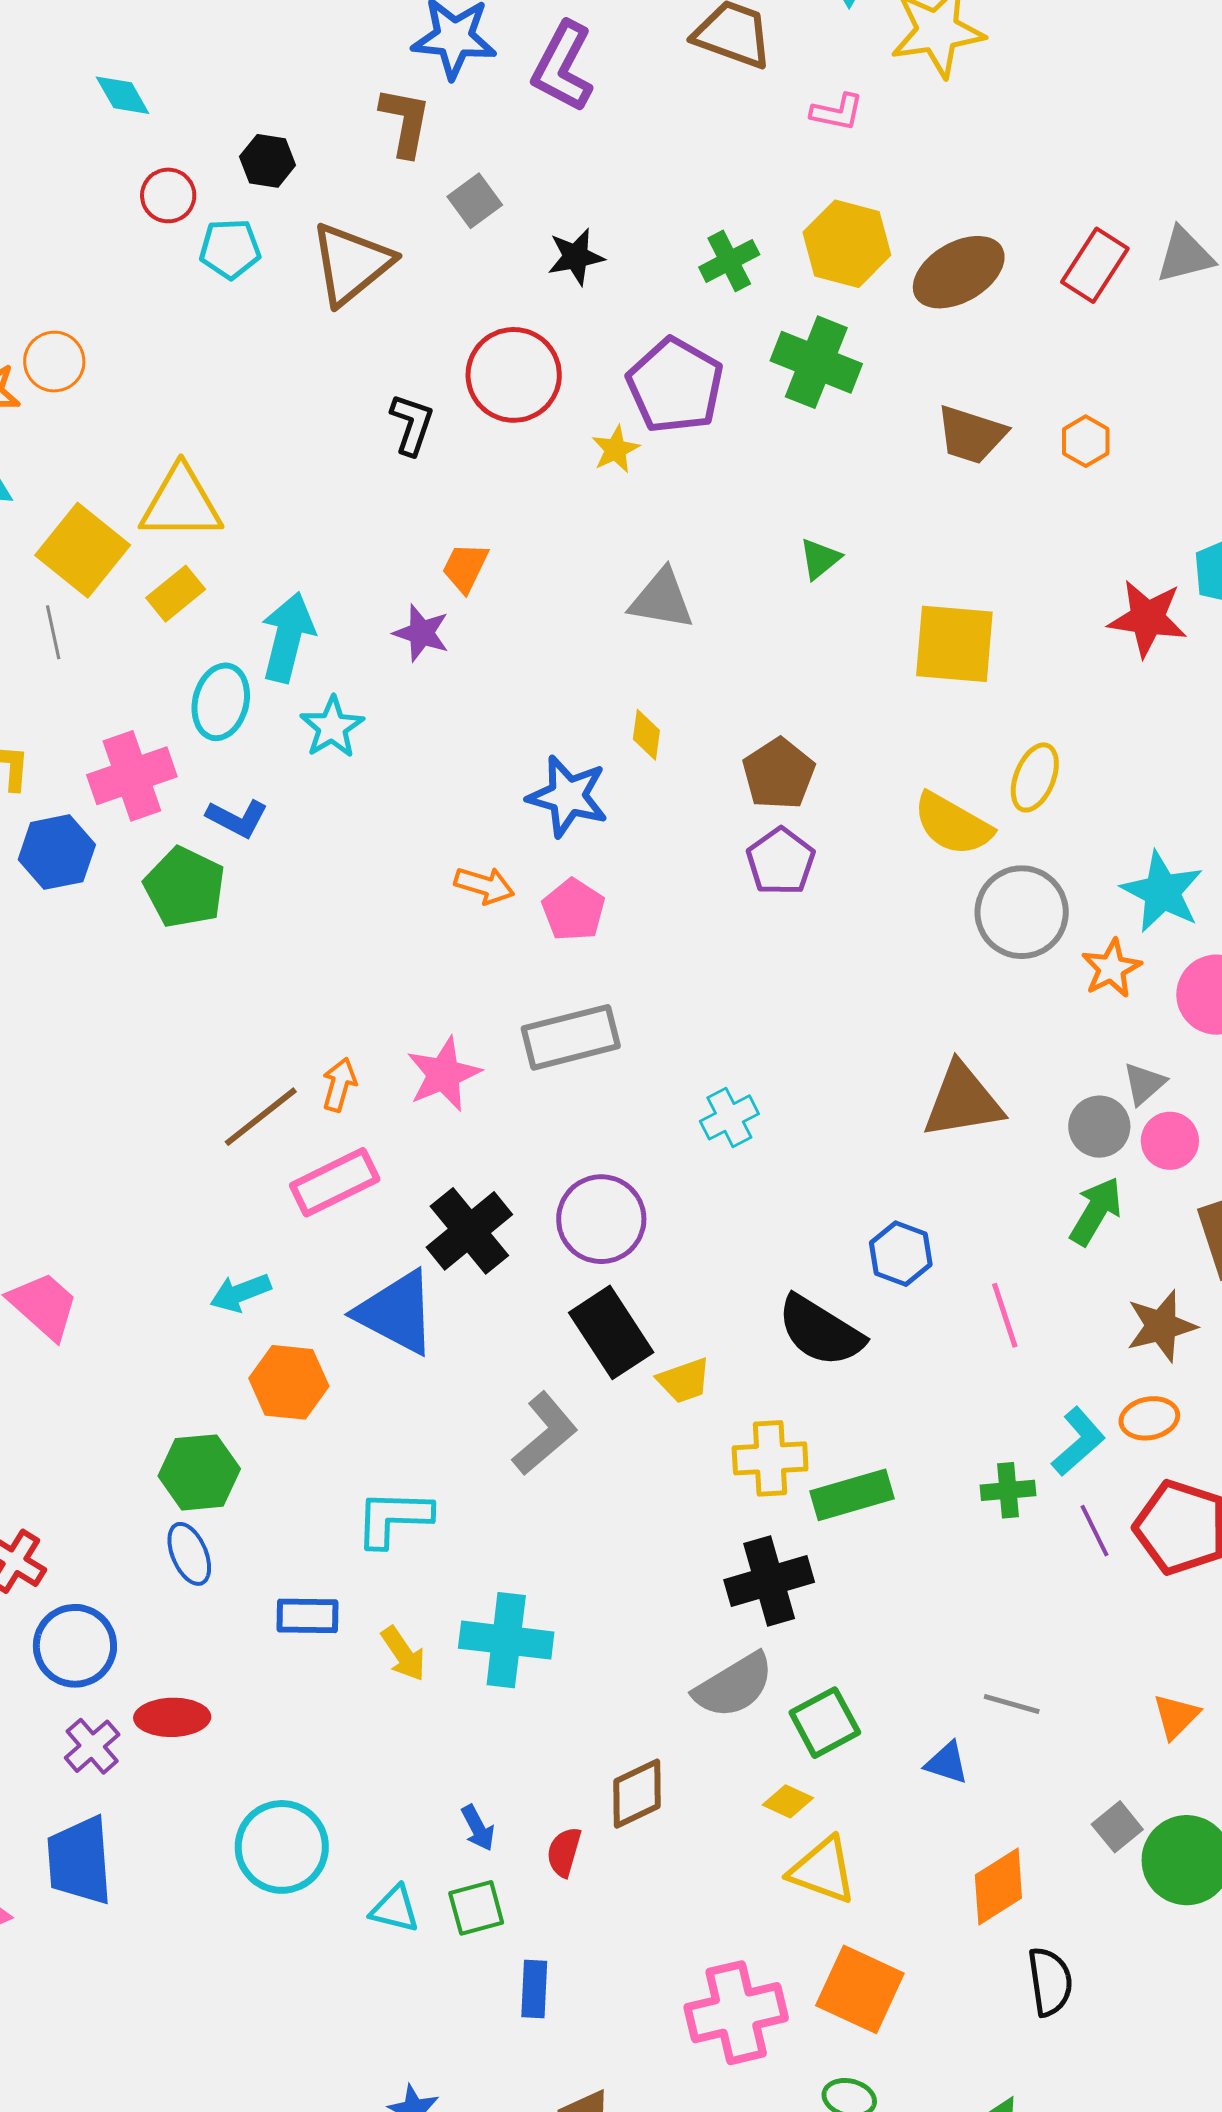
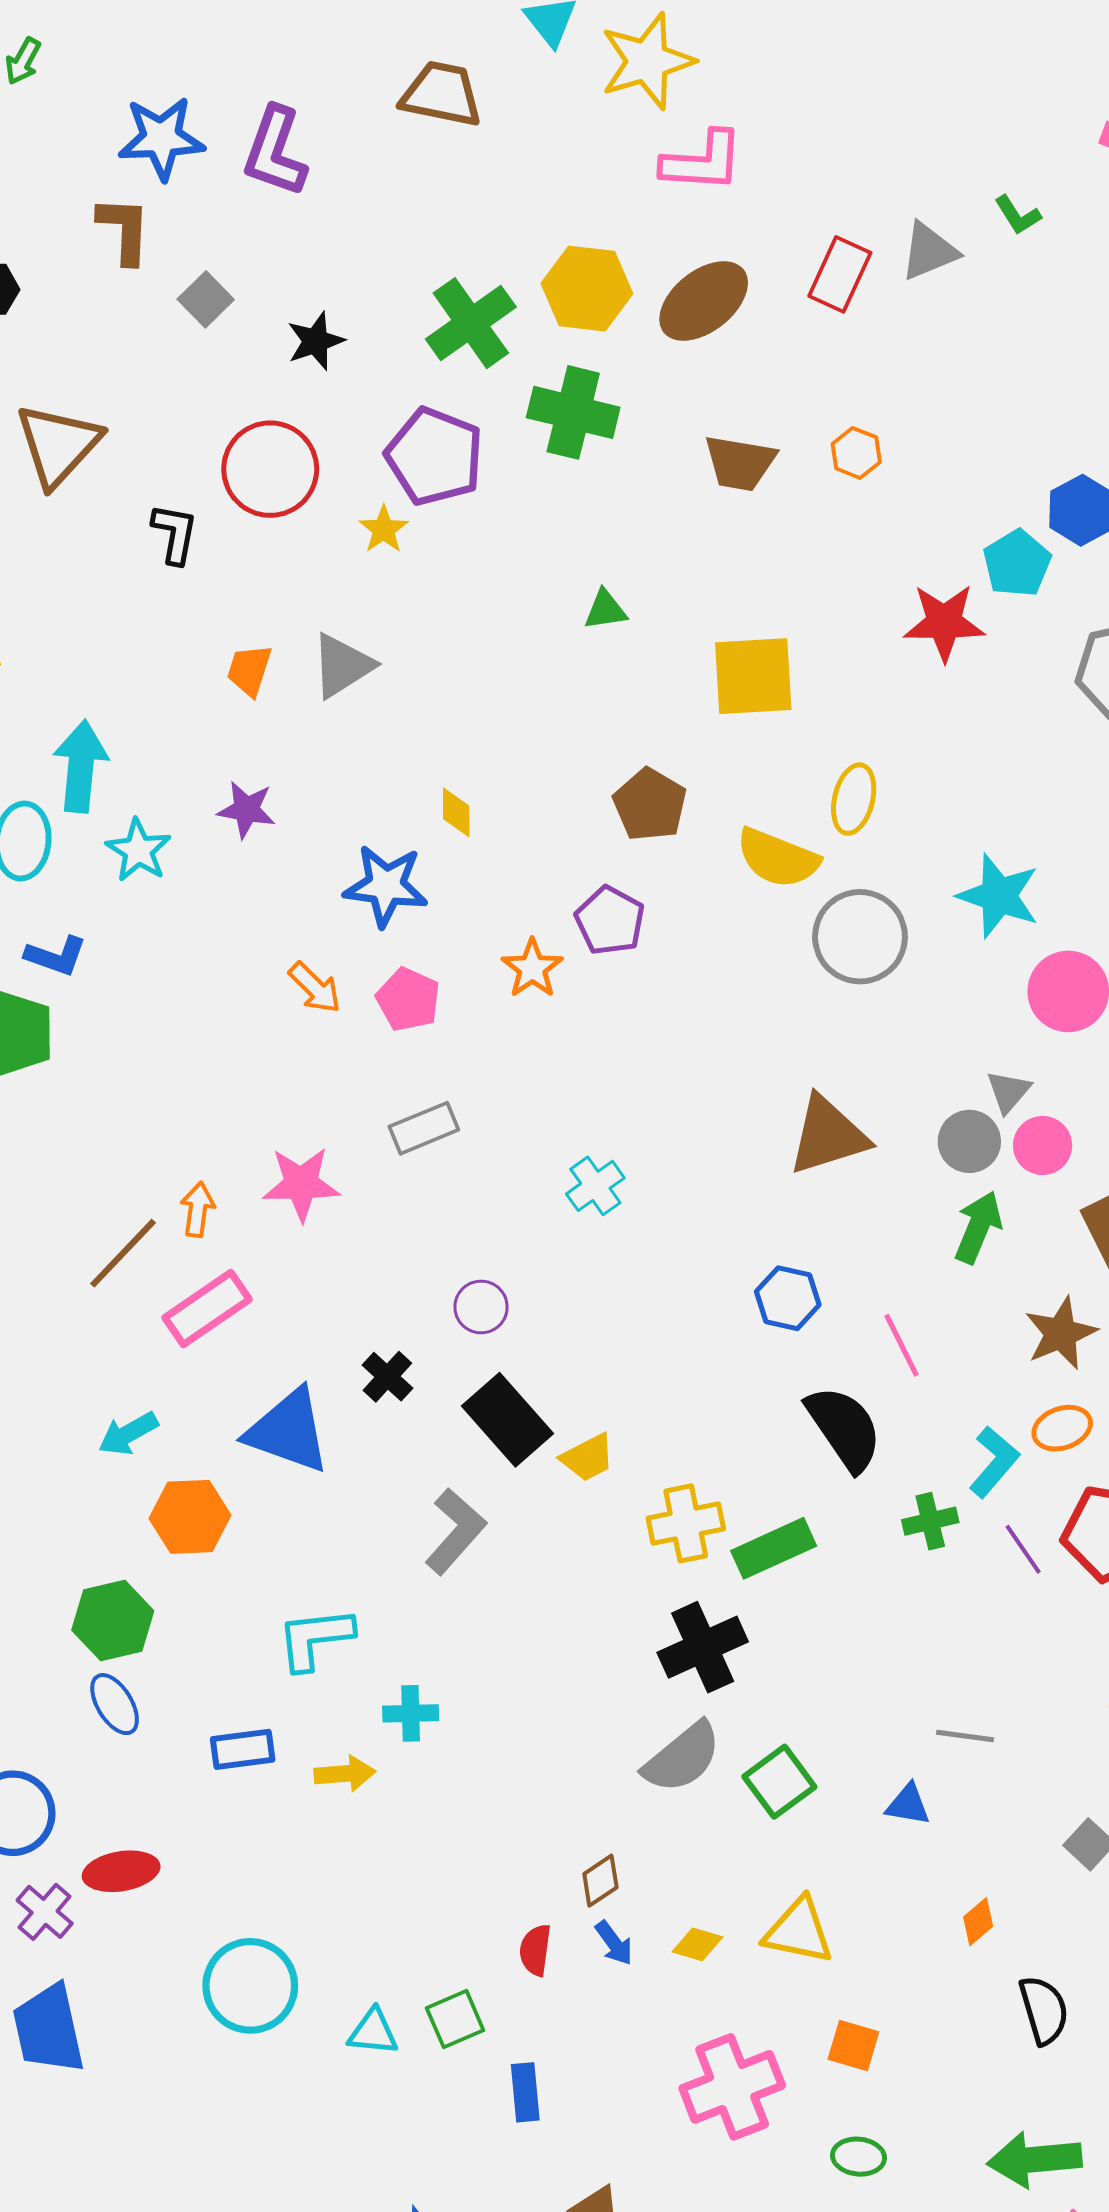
pink L-shape: (837, 112) -> (702, 161), moved, size x1.6
green cross: (729, 261) -> (471, 323), size x1.5
brown triangle: (351, 264) -> (58, 445), moved
green triangle: (820, 559) -> (605, 610), turned 39
gray triangle: (662, 599) -> (342, 666), moved, turned -34
purple star: (421, 633) -> (246, 810), moved
brown pentagon: (779, 774) -> (650, 805), moved
orange arrow: (484, 885) -> (315, 988), turned 36
orange star: (1111, 968) -> (532, 968), moved
gray rectangle: (571, 1037) -> (424, 1128), size x0.7
pink star: (444, 1074) -> (301, 1184), turned 30
purple circle: (601, 1219) -> (481, 1307), size x0.6
black cross: (469, 1231) -> (387, 1377), moved, size x0.6
black semicircle: (820, 1331) -> (844, 1428), moved, turned -148
cyan cross: (506, 1640) -> (411, 1713), moved, size x0.6
yellow arrow: (403, 1654) -> (345, 1774), turned -52
brown diamond: (637, 1794) -> (600, 1881), size x0.7
yellow diamond: (788, 1801) -> (697, 1944), moved
blue arrow: (478, 1828) -> (614, 1943), moved
orange diamond: (998, 1886) -> (978, 1922), size x0.6
orange square: (860, 1989) -> (853, 2045), size x0.6

